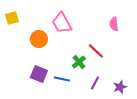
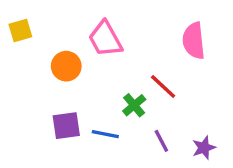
pink semicircle: (114, 24) -> (194, 41), size x1.5
purple square: (39, 74) -> (66, 126), turned -30
purple line: (95, 83) -> (161, 141), turned -56

